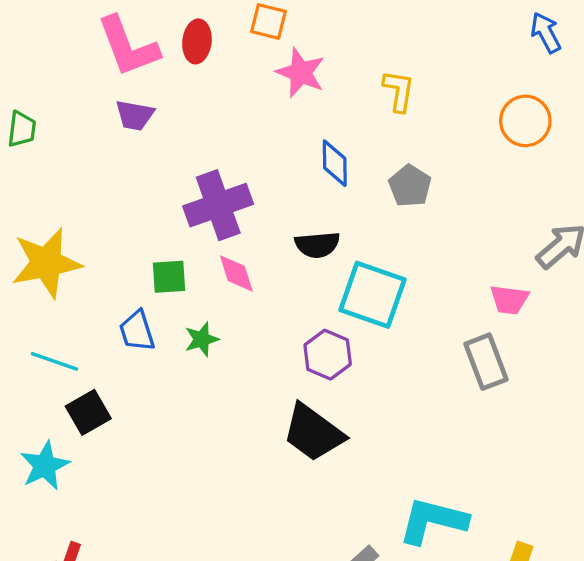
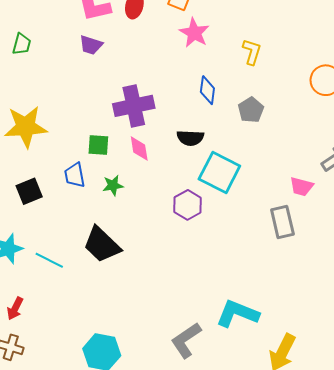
cyan line: (54, 361) -> (49, 260), moved
black square: (88, 412) -> (29, 191), moved
black trapezoid: (313, 433) -> (102, 245), moved

